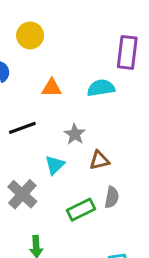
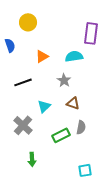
orange triangle: (52, 88) -> (42, 56), turned -32
gray star: (75, 134) -> (64, 80), moved
brown triangle: (99, 160) -> (73, 103), turned 32

